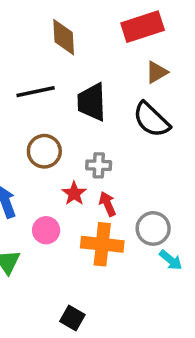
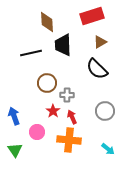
black trapezoid: (92, 102) -> (63, 45), moved
brown circle: (44, 151) -> (47, 83), moved
gray circle: (153, 228) -> (105, 111), moved

